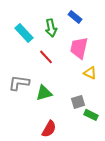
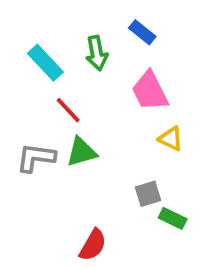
pink trapezoid: (79, 48) -> (150, 91), turned -40
red line: (46, 57) -> (68, 110), moved
green triangle: (44, 93) -> (81, 152), moved

